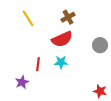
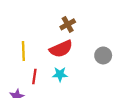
yellow line: (28, 18) -> (23, 51), moved, turned 30

